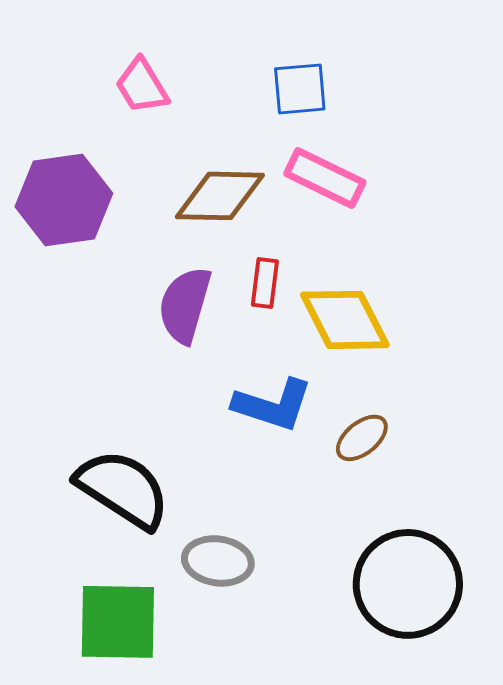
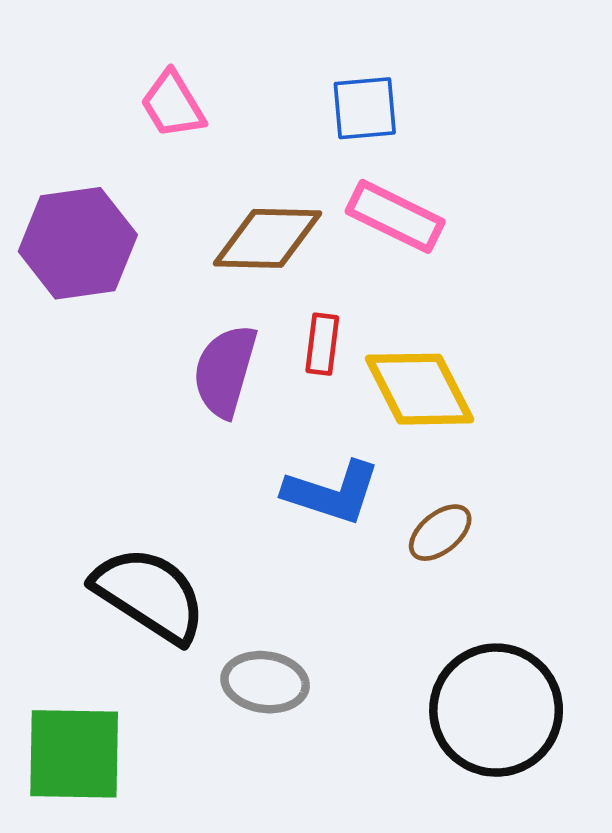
green square: (118, 622) -> (74, 754), moved

